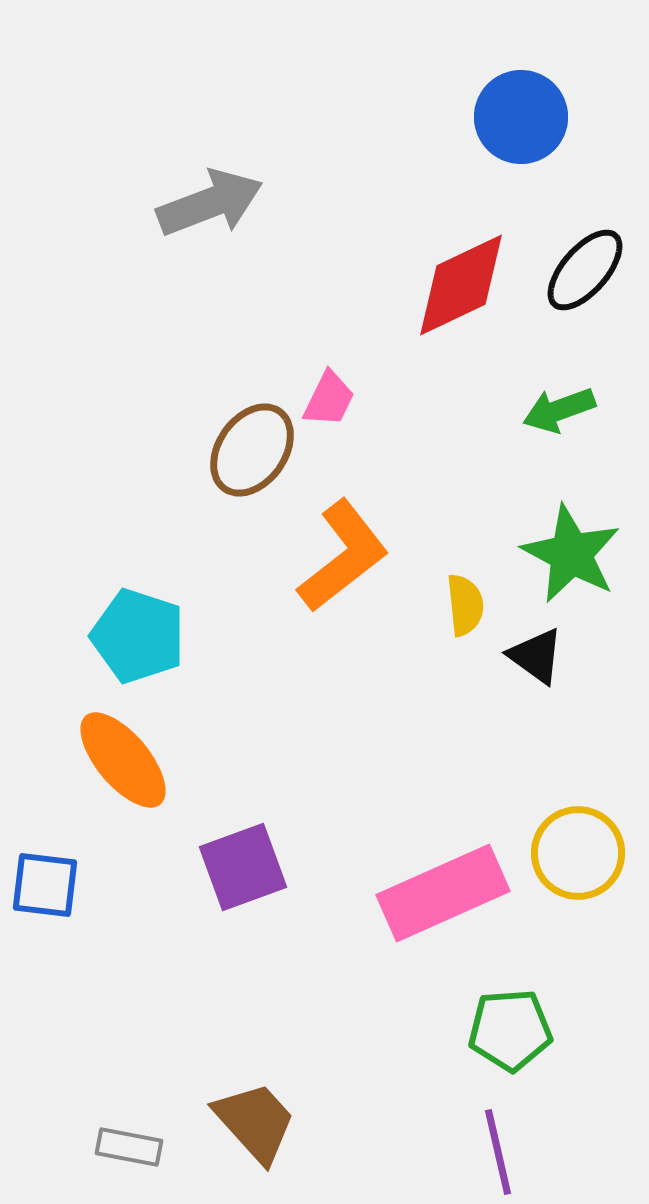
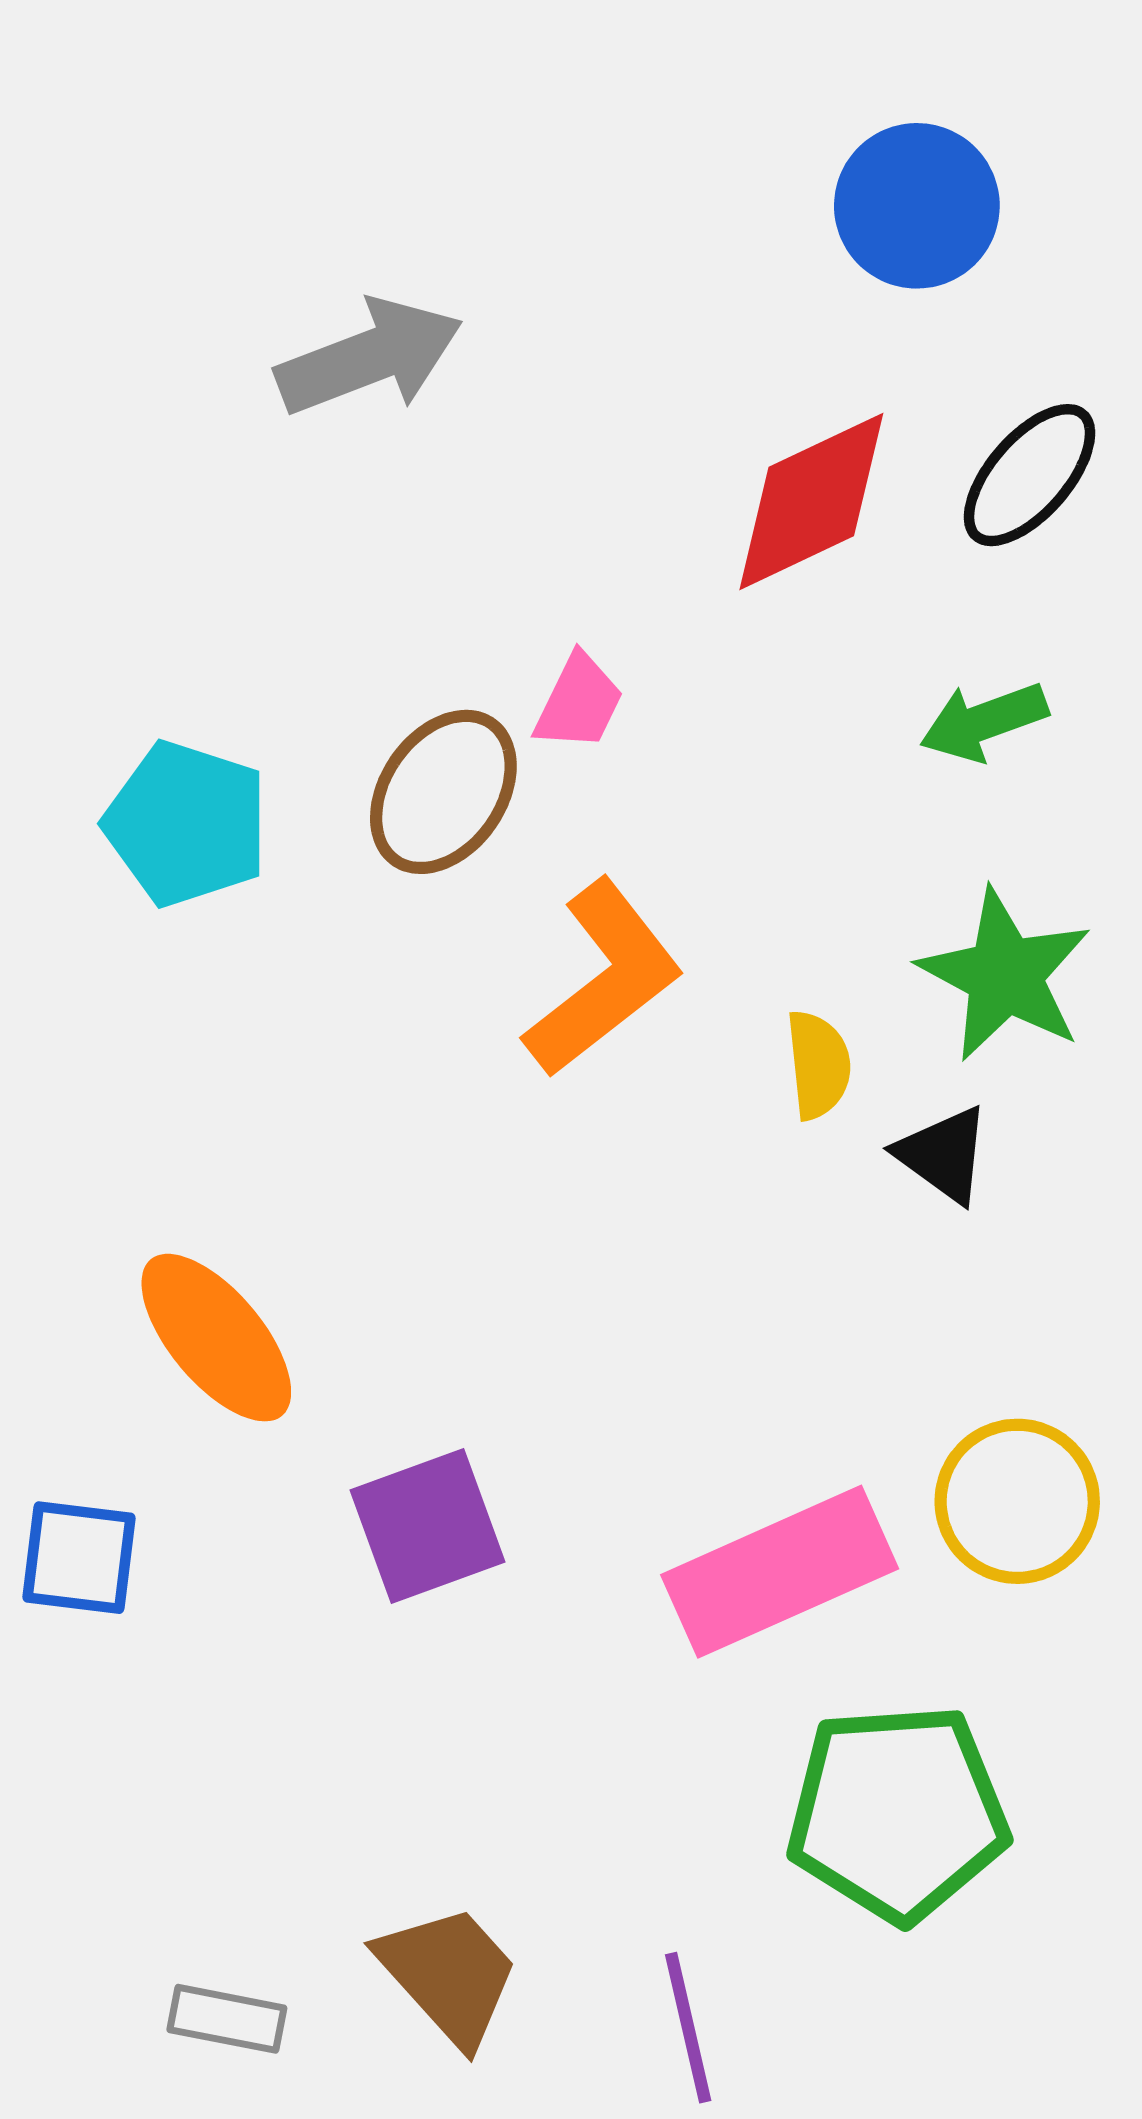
cyan pentagon: (138, 636) -> (186, 824), moved
green pentagon: (510, 1030) -> (898, 1813), size x1.5
purple line: (498, 1152) -> (688, 2028), moved

